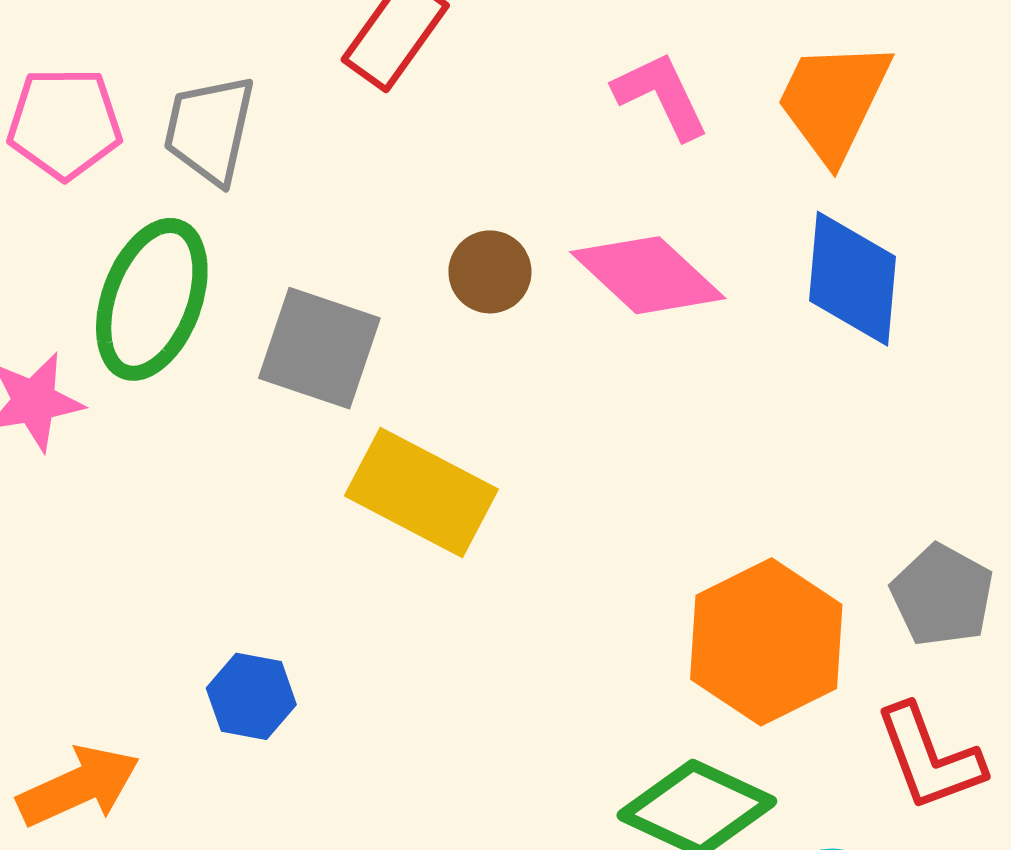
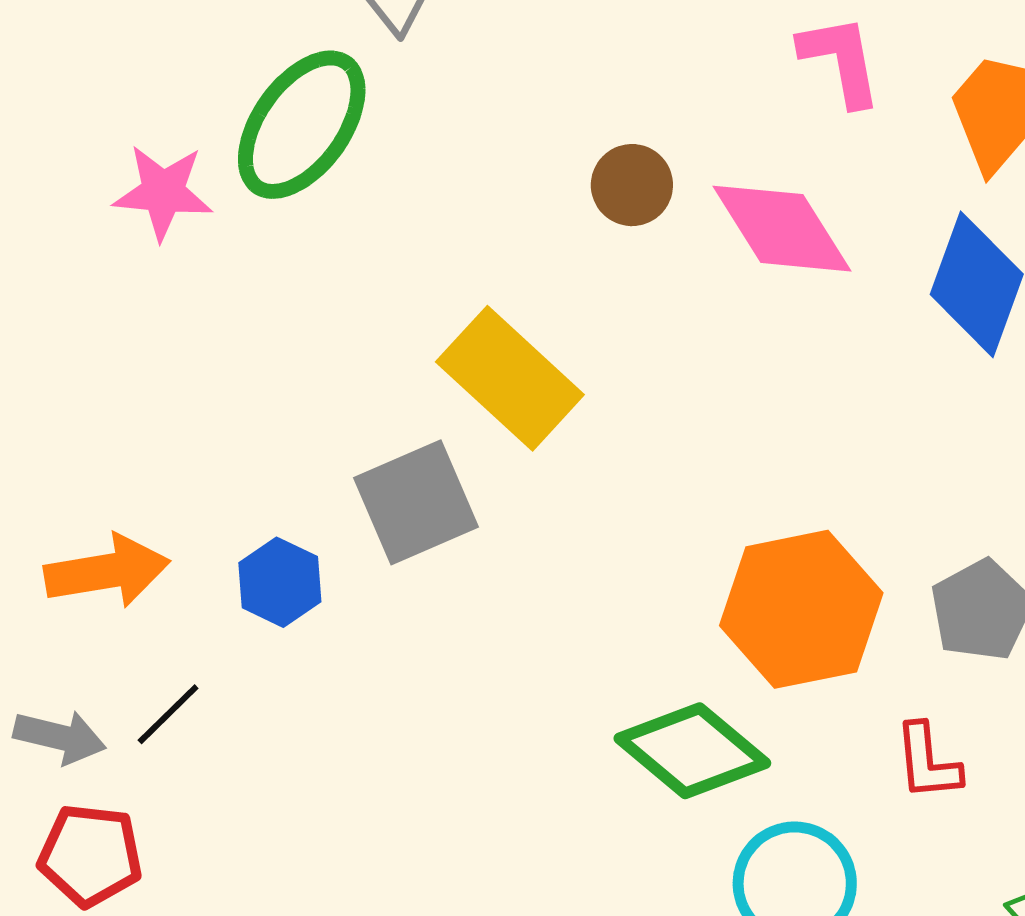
gray square: (319, 348) -> (416, 502), moved, turned 33
blue hexagon: (251, 696) -> (280, 582), moved
red L-shape: (929, 758) -> (928, 762), size x0.7

